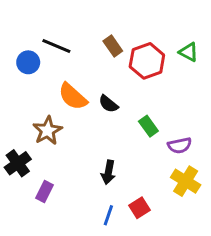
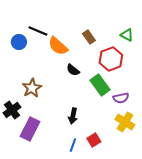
brown rectangle: (113, 46) -> (89, 37), moved
red hexagon: (147, 61) -> (111, 59), moved
orange semicircle: (73, 96) -> (58, 46), moved
green rectangle: (148, 126) -> (100, 85), size x1.5
purple rectangle: (45, 191) -> (30, 129), size x1.6

